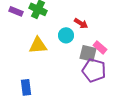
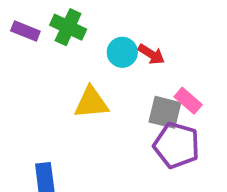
cyan circle: (66, 35) -> (122, 52), moved
yellow triangle: (38, 45) -> (91, 103), moved

